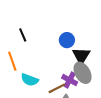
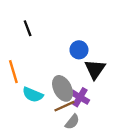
black line: (23, 35) -> (28, 28), moved
gray ellipse: (83, 73) -> (63, 88), moved

